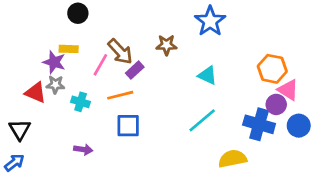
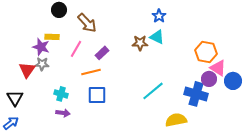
blue star: (210, 21) -> (159, 16), size x0.6
brown star: (166, 45) -> (140, 43), moved
brown arrow: (120, 52) -> (87, 23), moved
cyan triangle: (207, 75) -> (157, 37), moved
red triangle: (36, 93) -> (27, 70), turned 42
cyan cross: (81, 102) -> (61, 94), moved
blue circle: (299, 126) -> (233, 81), moved

